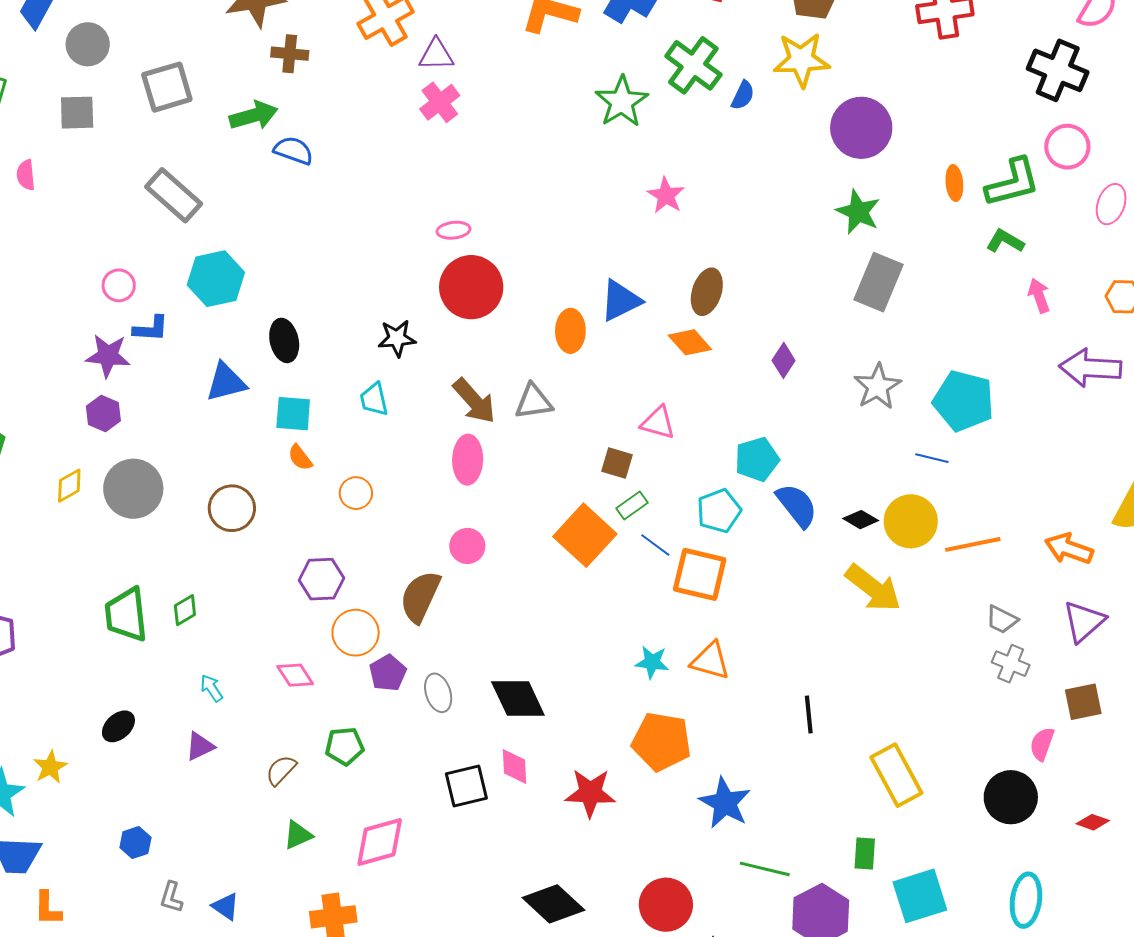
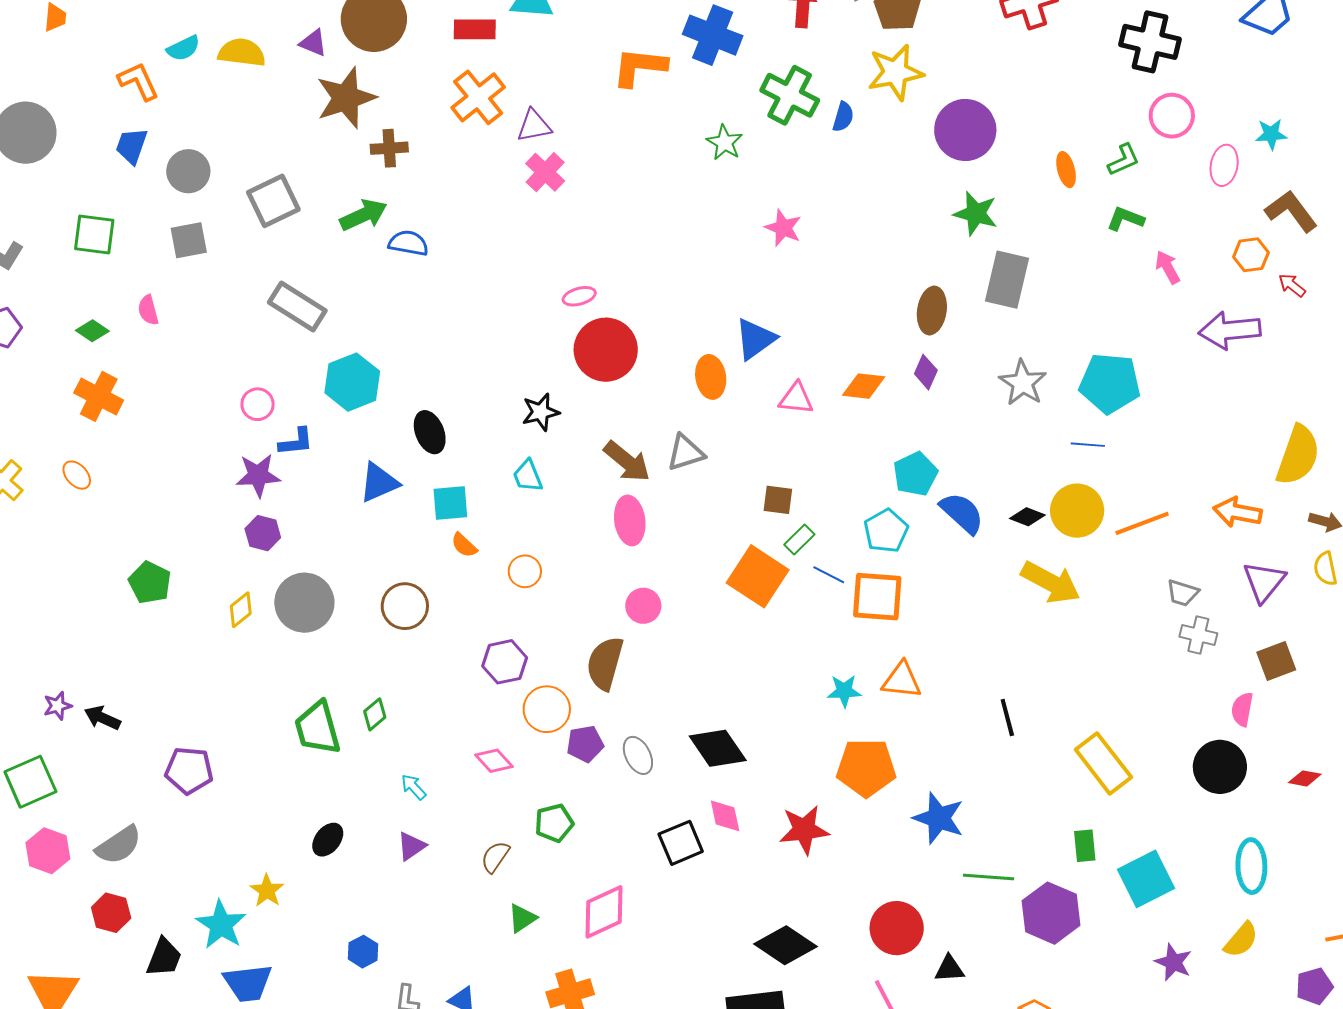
green star: (622, 102) -> (725, 143), size x0.7
green L-shape: (1013, 183) -> (1124, 160), size x0.6
brown ellipse: (707, 292) -> (932, 311), moved
orange diamond: (690, 342) -> (864, 386), moved, turned -33
pink triangle: (658, 423) -> (796, 398), moved
purple pentagon: (388, 673) -> (585, 744), turned 30

